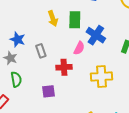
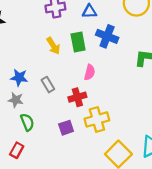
blue cross: (96, 35) -> (107, 36), moved
yellow cross: (101, 76) -> (97, 119), moved

